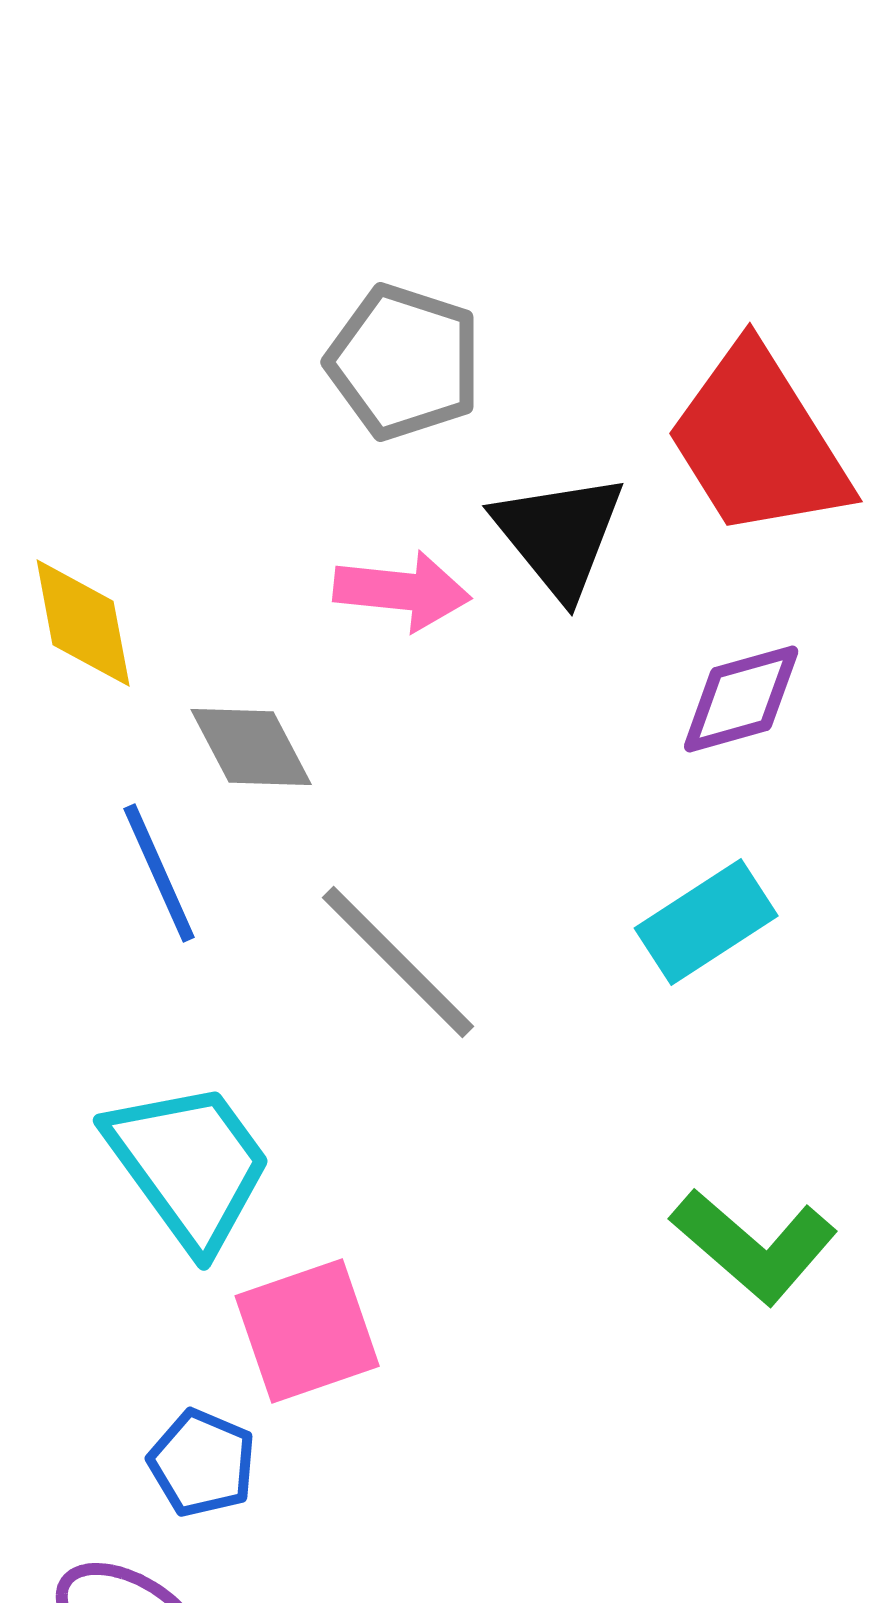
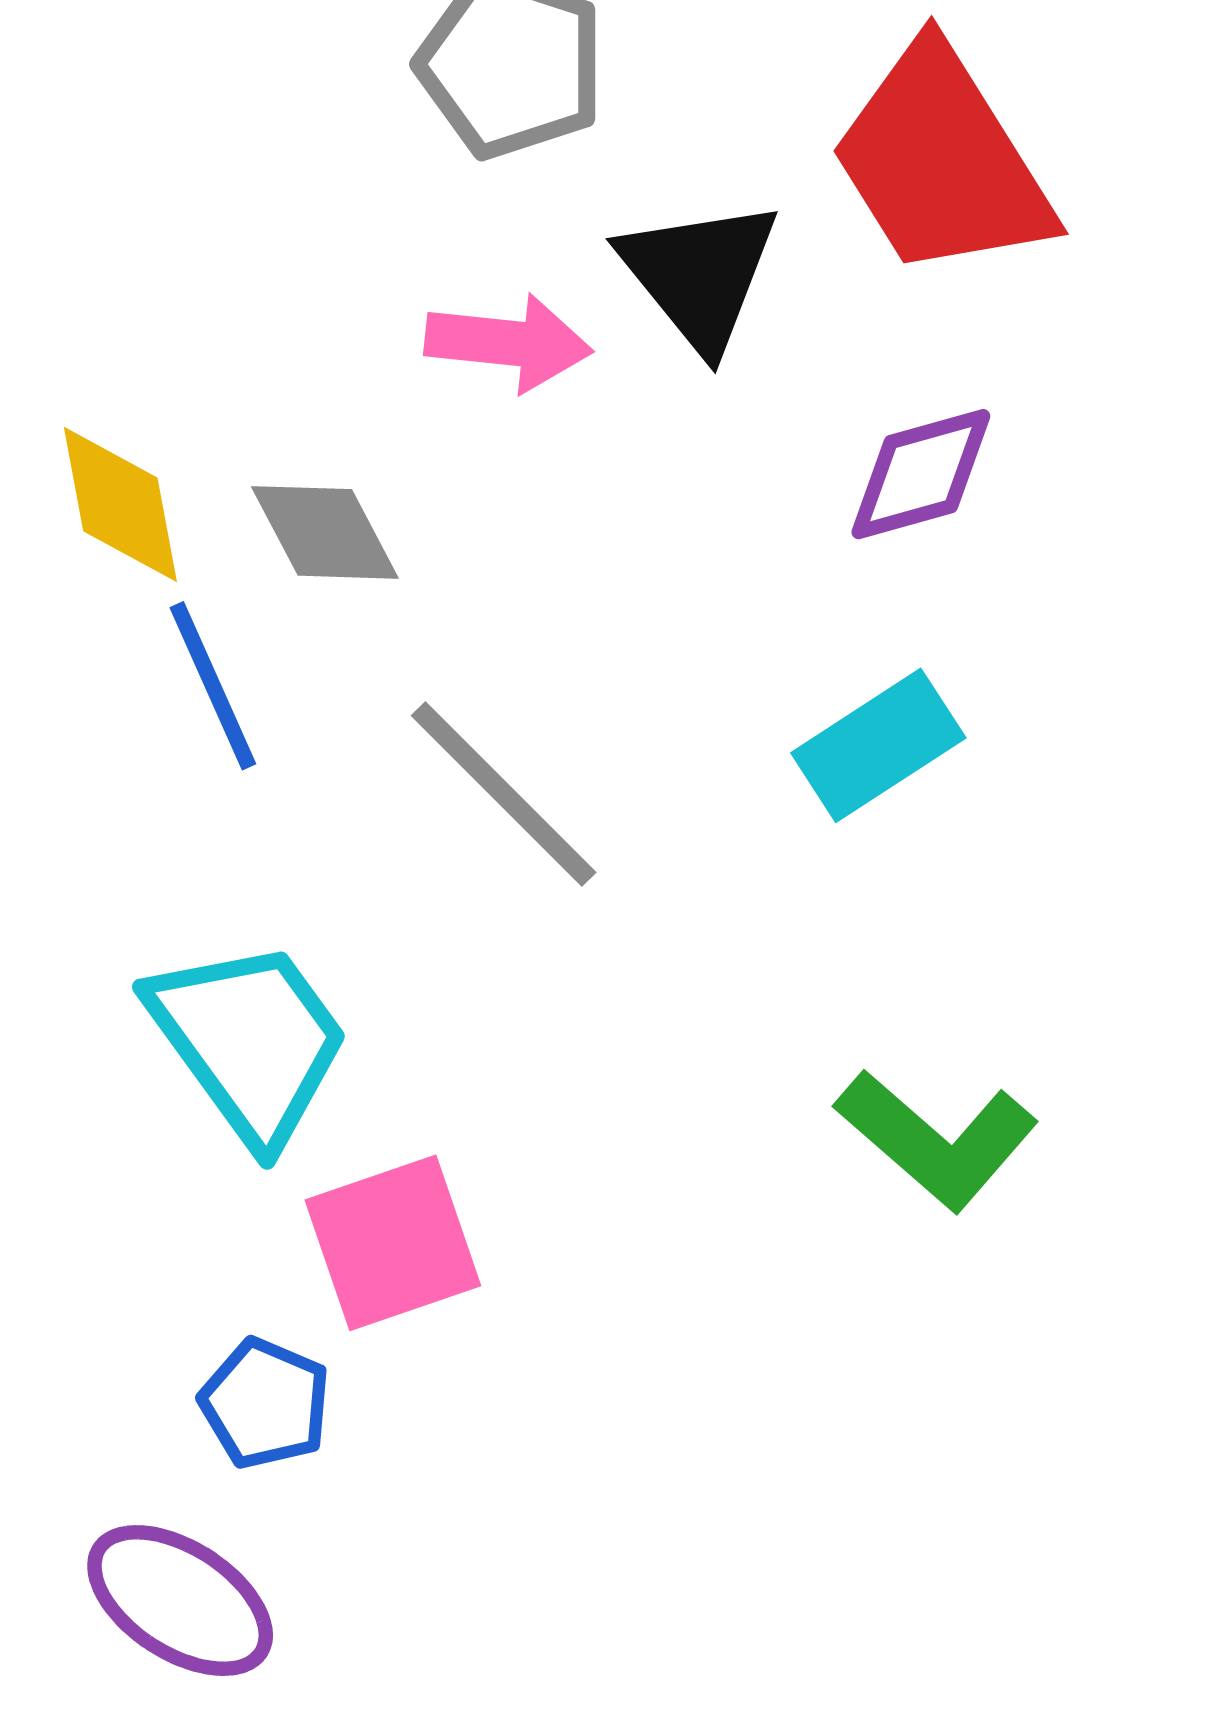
yellow diamond: (83, 623) -> (120, 504), moved

